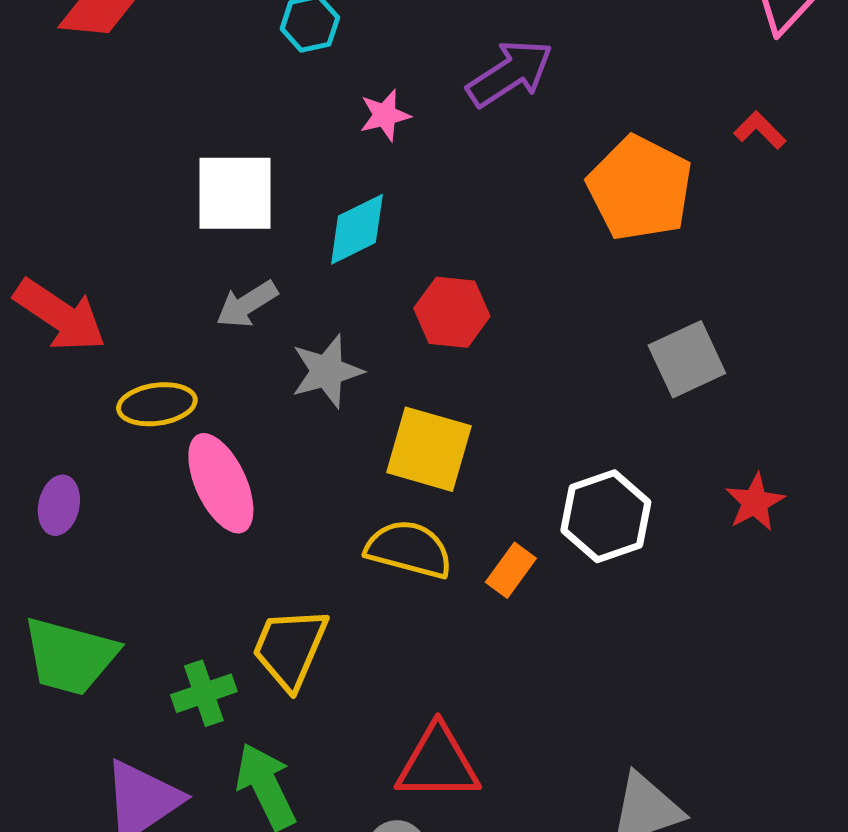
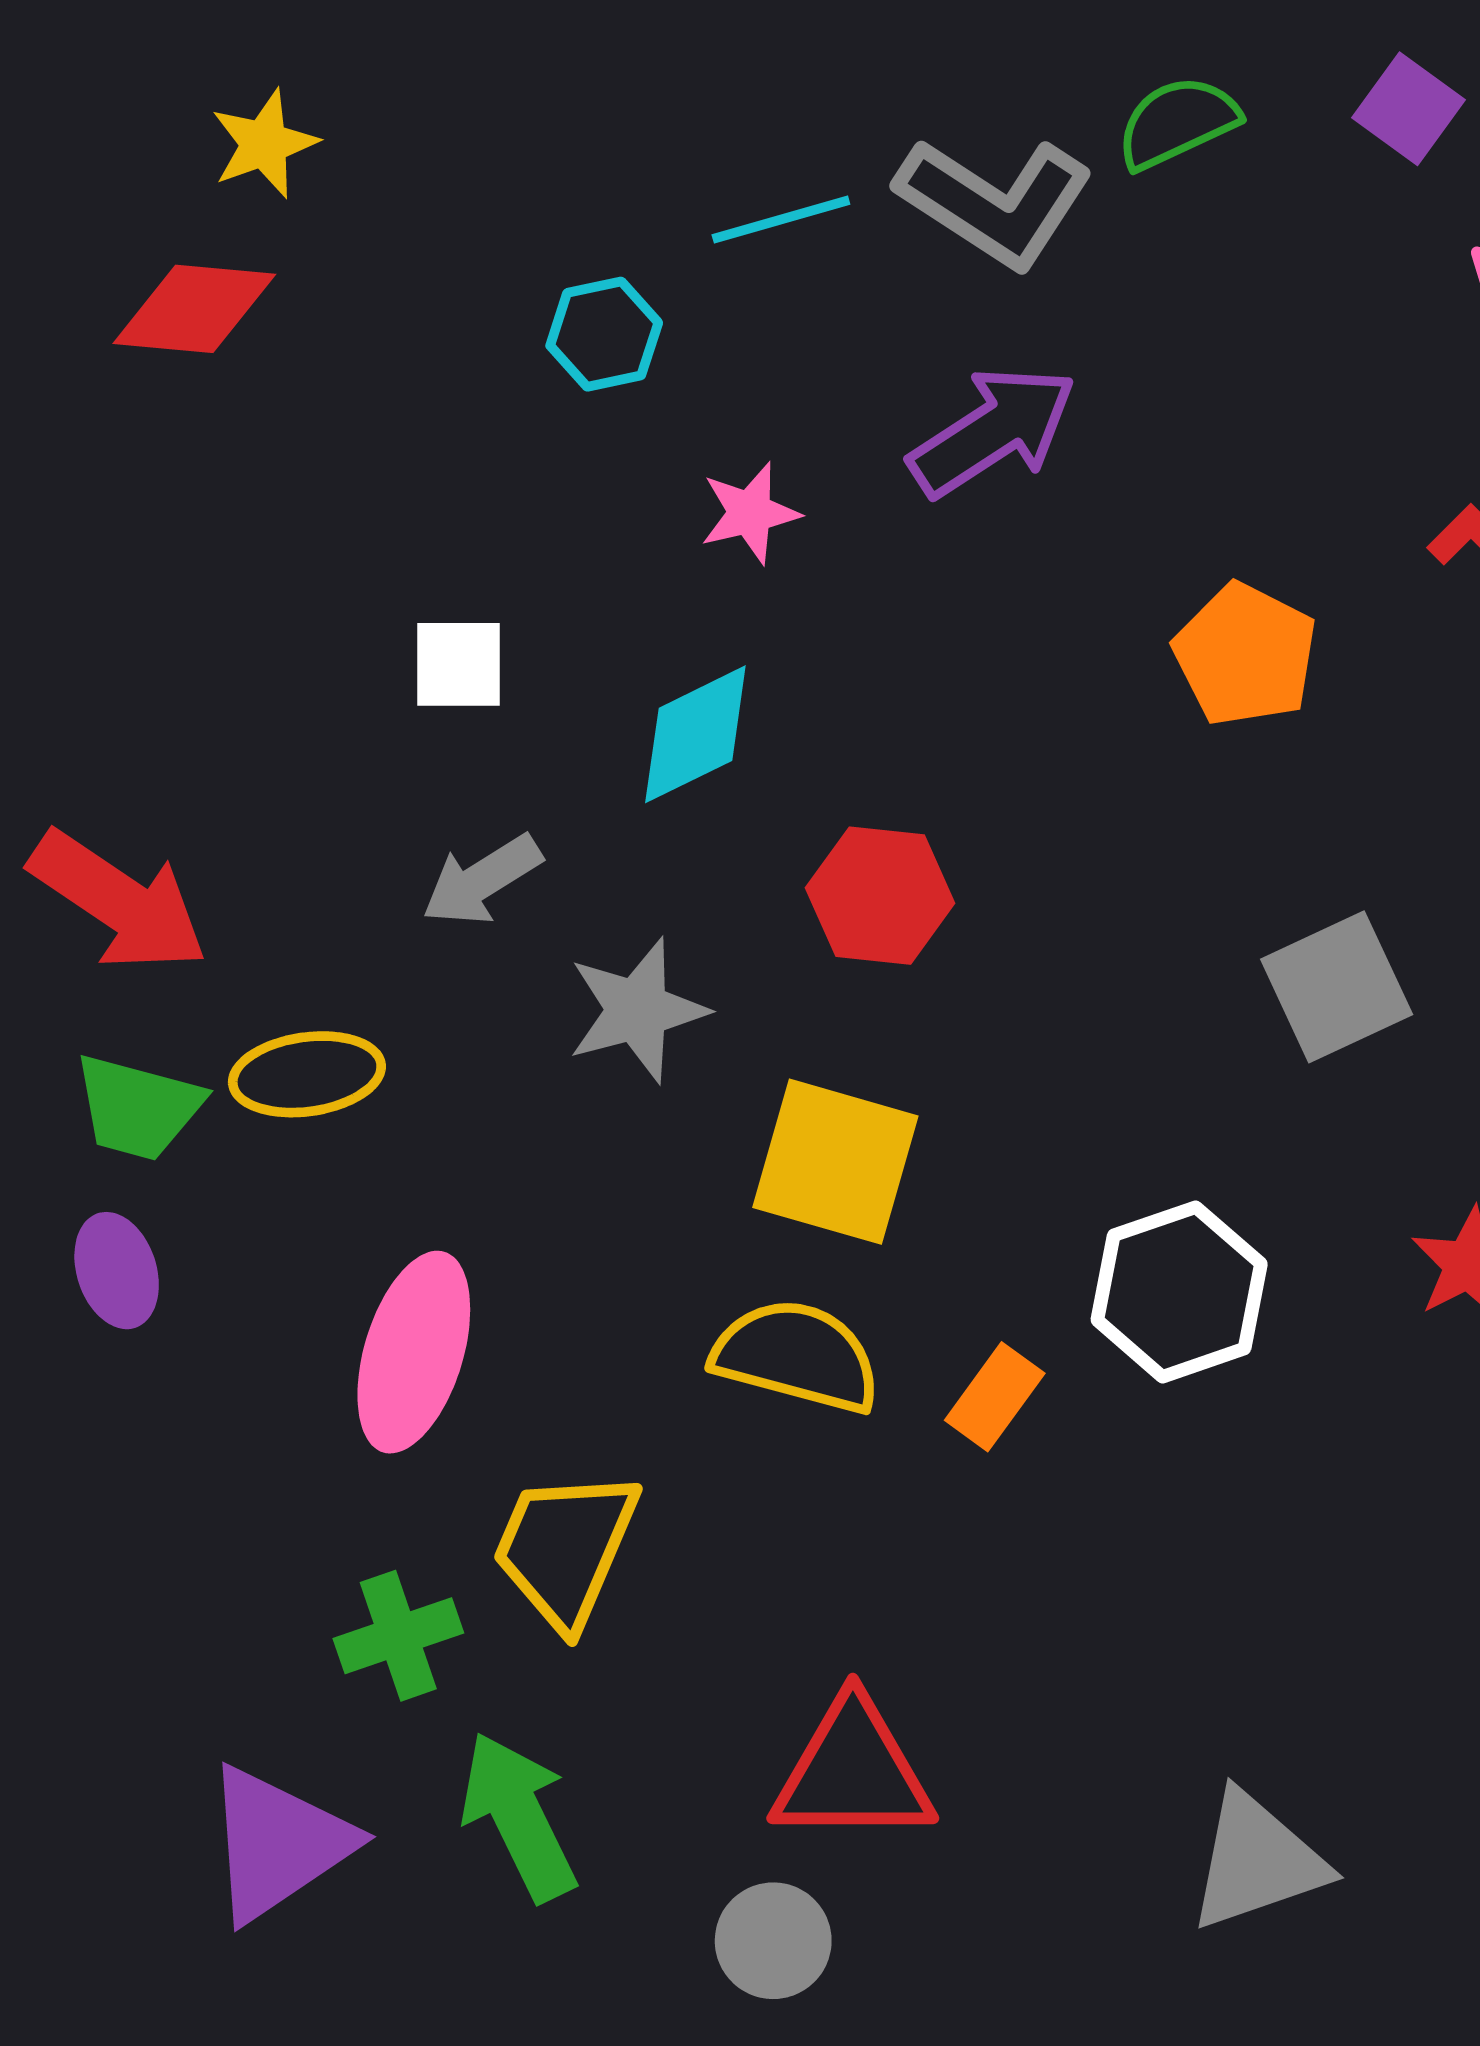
orange pentagon: (640, 188) -> (1245, 655), size x0.7
white square: (235, 193) -> (458, 664), size x0.6
pink ellipse: (221, 483) -> (414, 1352), moved, turned 42
purple ellipse: (59, 505) -> (117, 1271), turned -30
green trapezoid: (70, 656) -> (138, 1107), moved, size x0.7

